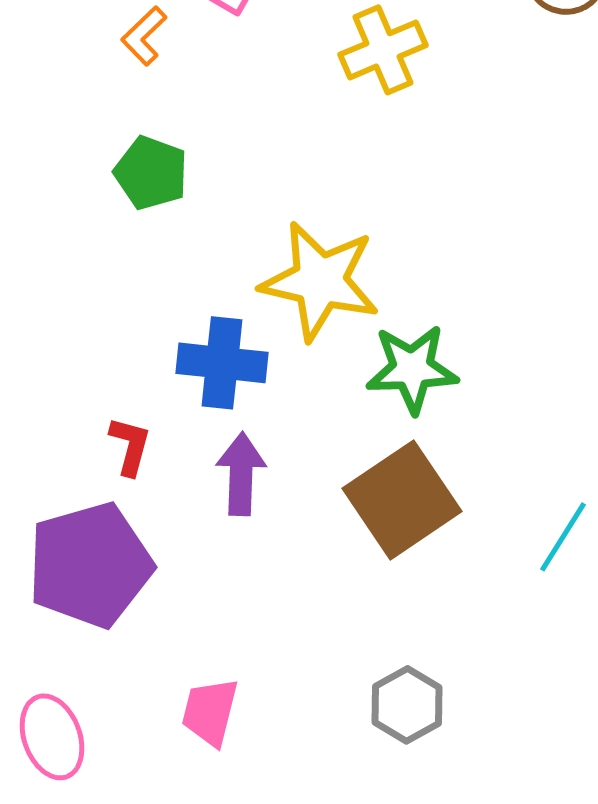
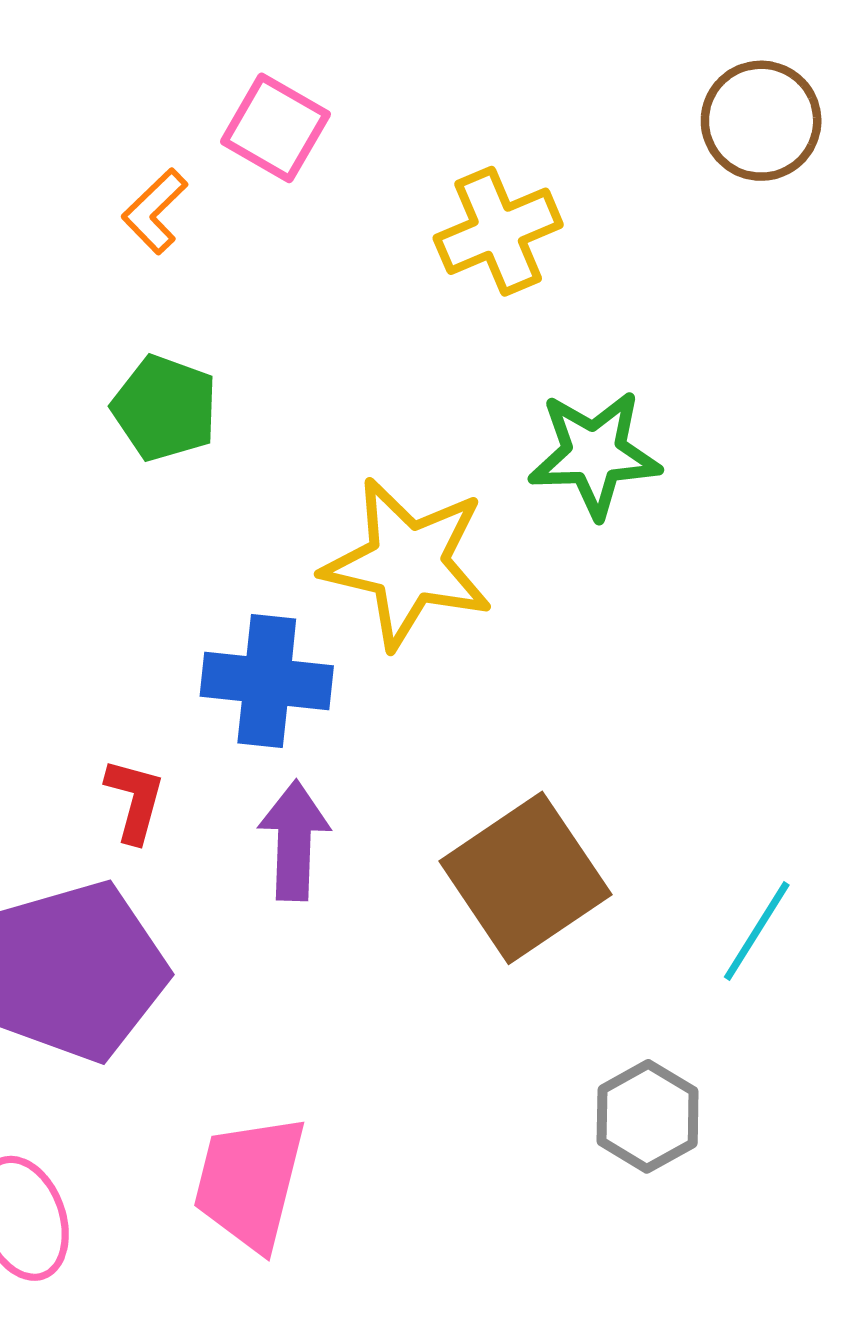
green star: (412, 369) -> (594, 454), moved
gray hexagon: (407, 705) -> (648, 1116), moved
pink trapezoid: (210, 712) -> (250, 1182), size x1.4

